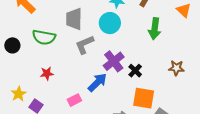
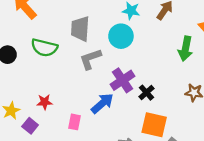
green arrow: (155, 29) -> (185, 49), moved
red star: (47, 73) -> (45, 102), moved
pink rectangle: (74, 100) -> (75, 122), turned -56

